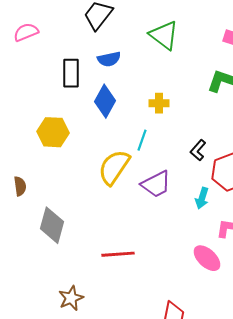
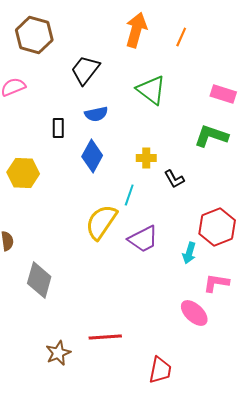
black rectangle: (71, 73) -> (58, 128), size x0.7
yellow hexagon: (53, 132) -> (23, 173), moved
black L-shape: (198, 150) -> (174, 179), moved, turned -70
red line: (118, 254) -> (105, 337), moved

